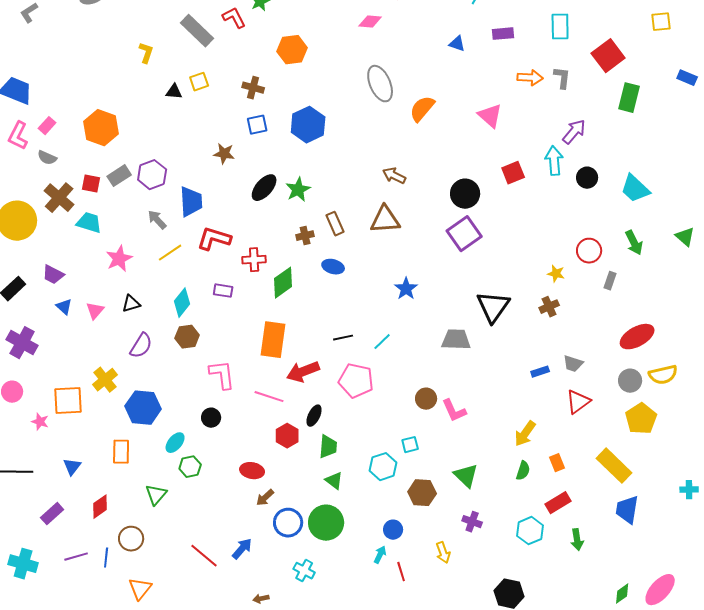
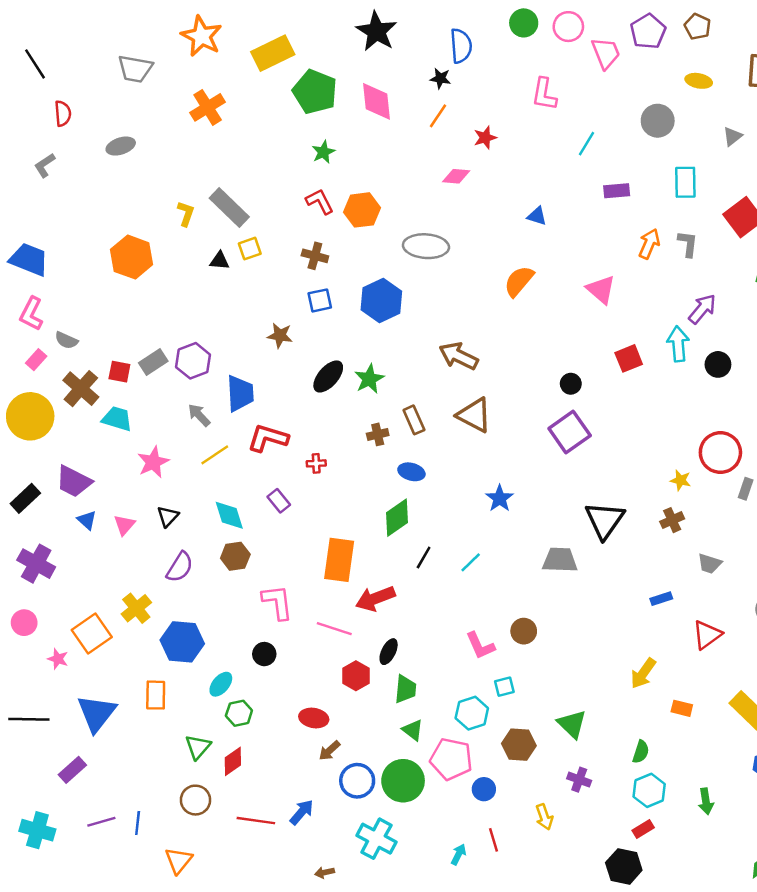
red L-shape: (234, 18) -> (320, 202), moved
gray rectangle: (197, 31) -> (229, 208), moved
blue triangle: (457, 44) -> (537, 216), moved
orange arrow: (530, 78) -> (649, 244), turned -70
gray ellipse: (380, 84) -> (426, 246), moved, turned -63
pink rectangle: (47, 126) -> (36, 360), moved
orange hexagon: (101, 128) -> (132, 257), moved
brown arrow: (394, 176) -> (459, 356), moved, size x1.4
black circle: (465, 194) -> (571, 384), size x0.6
brown triangle: (385, 220) -> (474, 415), turned 32
red circle: (589, 251) -> (720, 453), size x1.4
red cross: (254, 260) -> (316, 463), size x0.7
purple trapezoid: (53, 275) -> (74, 481), size x1.4
green diamond: (283, 283) -> (397, 518), moved
purple rectangle: (223, 291) -> (279, 501), turned 42
cyan diamond: (182, 303) -> (229, 515), turned -56
black triangle: (131, 304) -> (168, 516), turned -30
black line: (343, 338) -> (424, 557), turned -48
gray trapezoid: (573, 364) -> (710, 564), moved
pink pentagon: (356, 381) -> (451, 759), moved
orange square: (68, 401) -> (92, 634), turned -32
pink L-shape: (454, 411) -> (480, 646), moved
orange rectangle: (557, 463) -> (682, 708), turned -54
blue triangle: (72, 467) -> (97, 713), size x1.8
green semicircle: (523, 471) -> (641, 752), moved
red rectangle: (558, 503) -> (643, 829), moved, size x0.7
red diamond: (100, 507) -> (233, 761), moved
brown circle: (131, 539) -> (195, 800), moved
cyan arrow: (380, 555) -> (459, 854), moved
red line: (204, 556) -> (256, 821), turned -32
cyan cross: (304, 571) -> (376, 839), size x1.5

